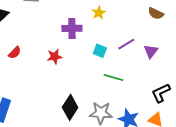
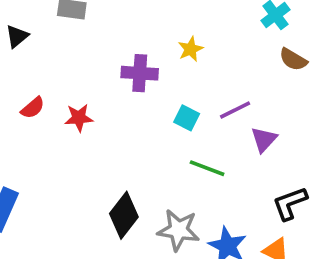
purple triangle: (151, 51) -> (264, 139), moved
red star: (55, 57) -> (79, 118), moved

